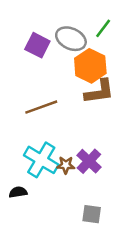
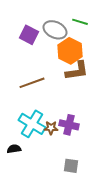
green line: (103, 28) -> (80, 22), turned 70
purple cross: (89, 161) -> (69, 125), turned -30

